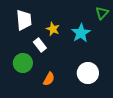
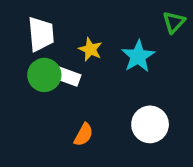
white rectangle: (40, 45) -> (68, 77), turned -32
green circle: (23, 63) -> (44, 75), moved

